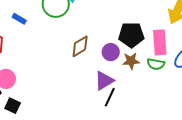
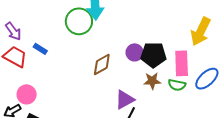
blue rectangle: (19, 19) -> (40, 49), moved
purple circle: (111, 52) -> (135, 52), moved

